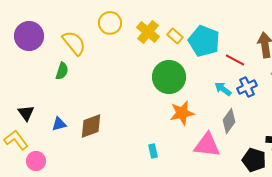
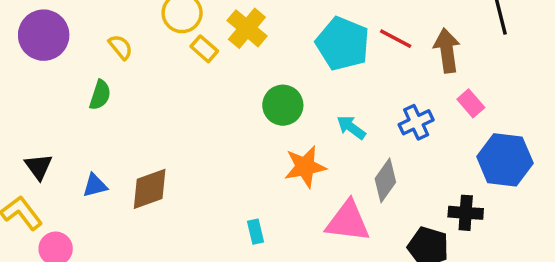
yellow rectangle: (175, 36) -> (204, 49), moved
yellow semicircle: (74, 43) -> (121, 47), size x0.6
red line: (235, 60) -> (396, 39), moved
green circle: (169, 77) -> (283, 105), size x0.7
cyan arrow: (223, 89) -> (351, 127), moved

